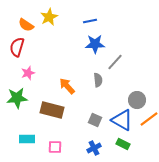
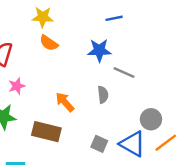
yellow star: (49, 17) -> (43, 17), turned 30
blue line: (90, 21) -> (114, 18), moved
orange semicircle: (26, 25) -> (49, 43), moved
gray line: (115, 62) -> (124, 72), turned 72

